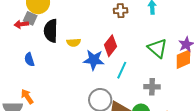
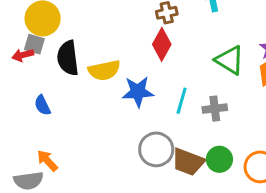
yellow semicircle: (74, 42) -> (104, 70), size x1.5
red diamond: (110, 46) -> (162, 44), moved
gray cross: (152, 87) -> (215, 109), moved

